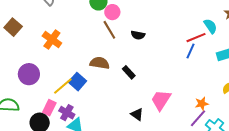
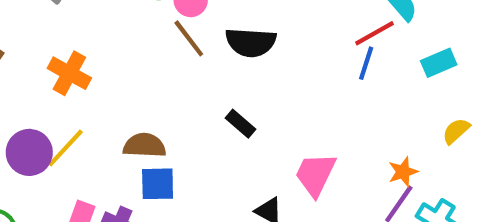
black semicircle: (138, 35) -> (251, 42), size x1.6
brown semicircle: (100, 63) -> (145, 145), moved
blue square: (77, 82) -> (158, 184), moved, turned -36
yellow line: (63, 86) -> (66, 148), moved

